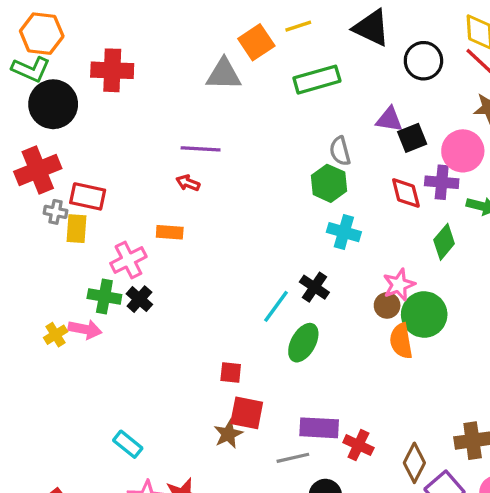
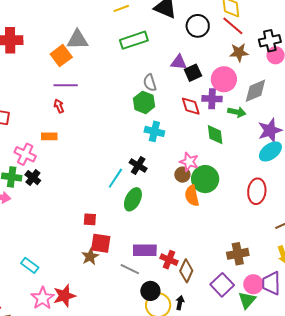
orange square: (256, 42) -> (61, 56), moved
red arrow: (188, 183) -> (59, 106), turned 48
green diamond: (444, 242) -> (215, 135), turned -45
pink cross: (128, 260) -> (25, 154), turned -35
pink star: (399, 285) -> (189, 162), turned -30
gray line: (293, 458) -> (130, 269), turned 42
brown diamond: (414, 463) -> (186, 271), moved

